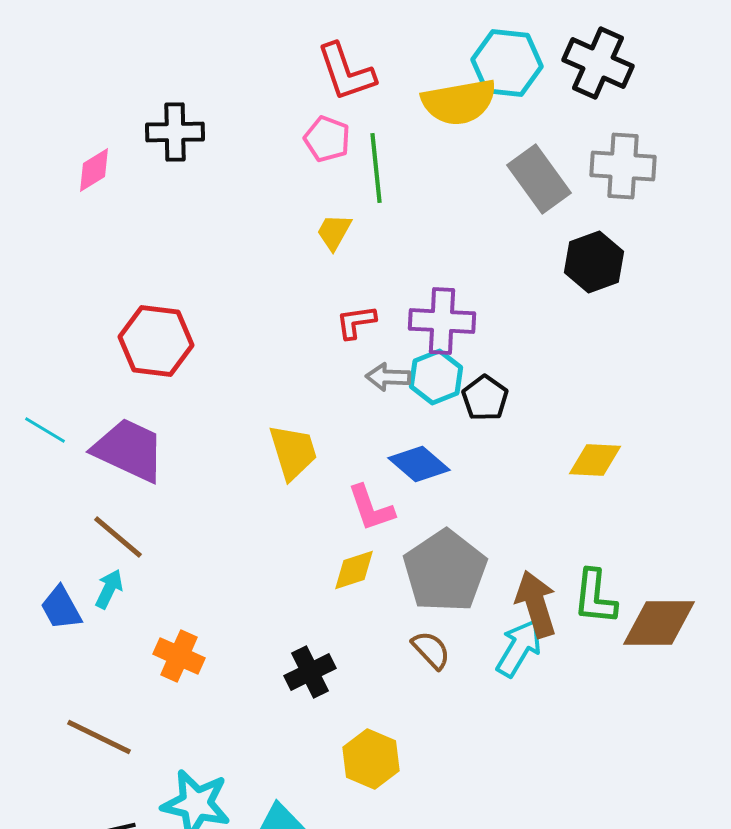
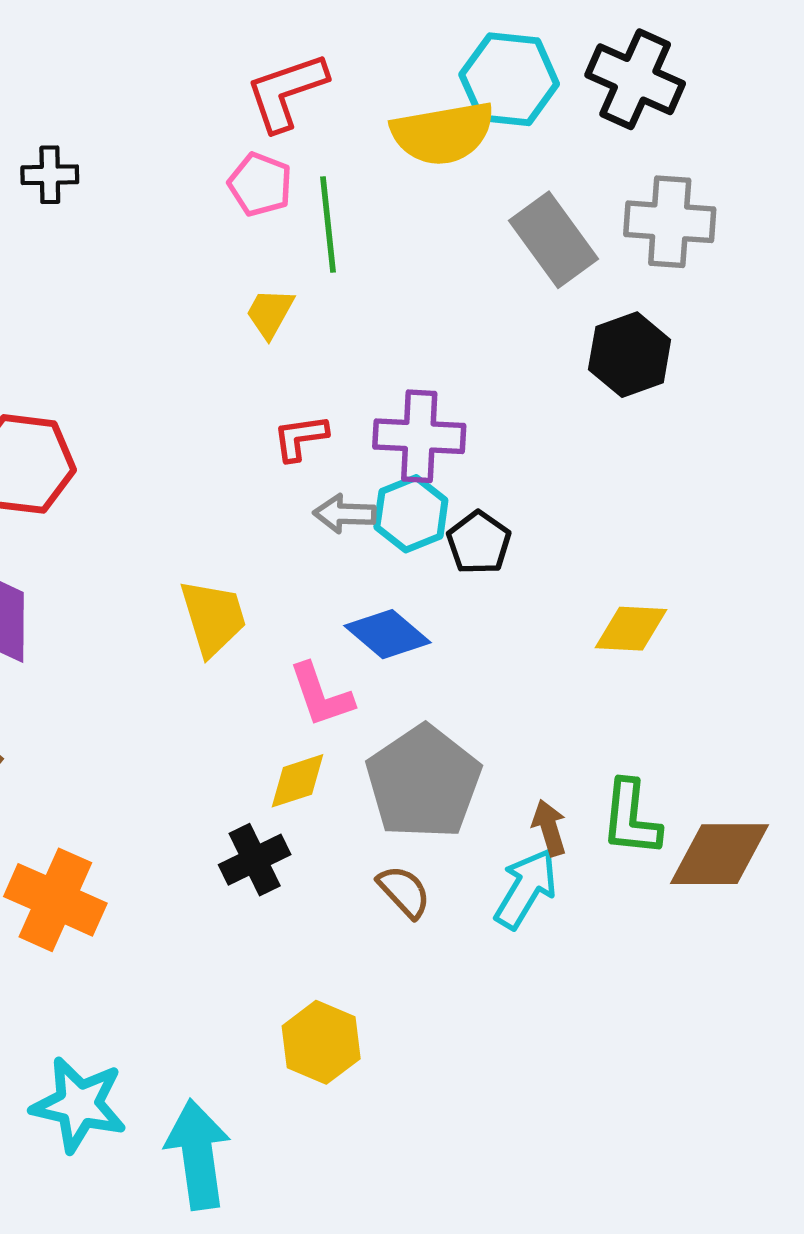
red L-shape: (346, 72) -> (286, 92), turned 90
black cross: (175, 132) -> (50, 175), size x0.7
brown arrow: (536, 604) -> (549, 828), size x0.6
orange cross: (179, 656) -> (55, 900), size x1.4
black cross: (310, 672) -> (255, 860), moved

